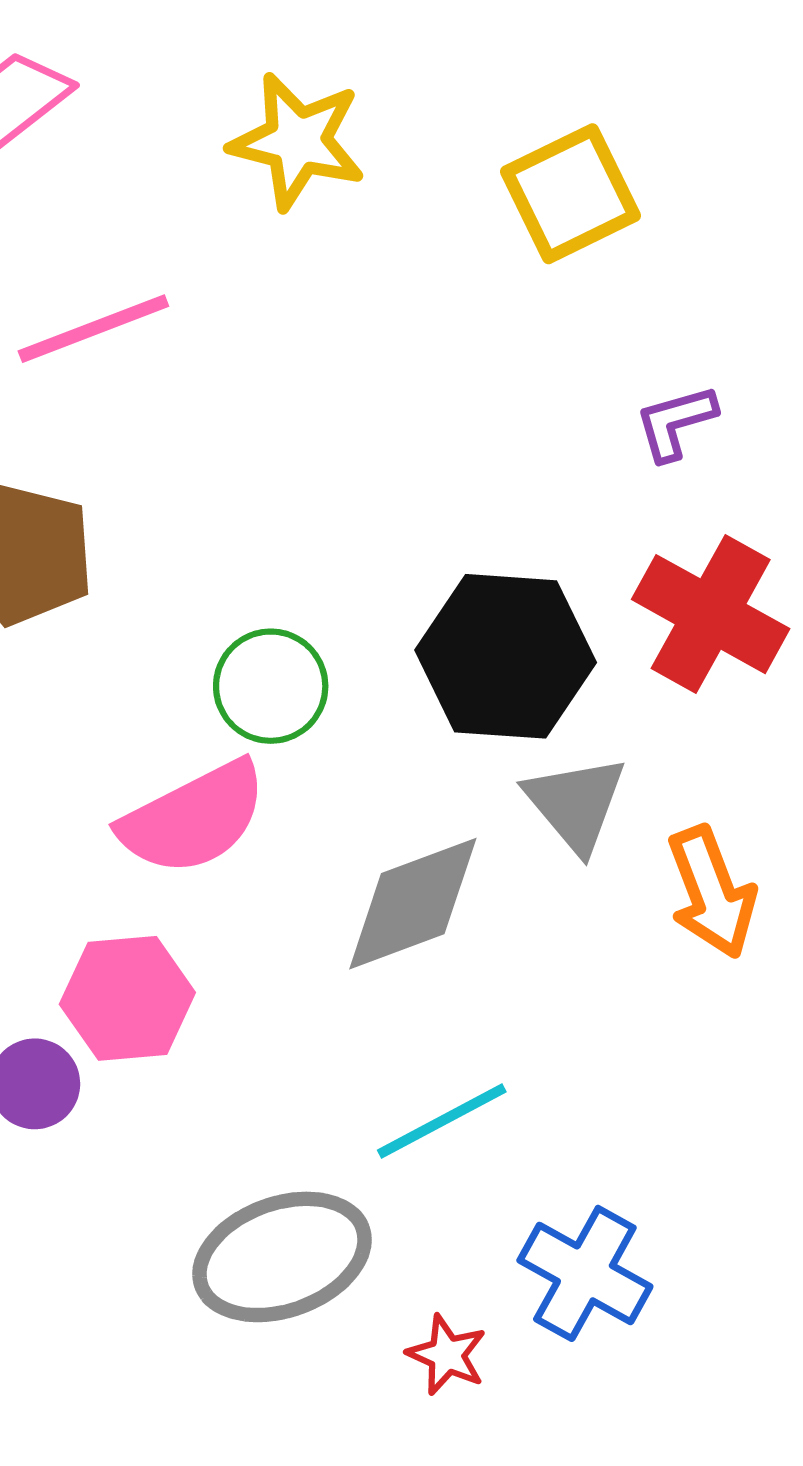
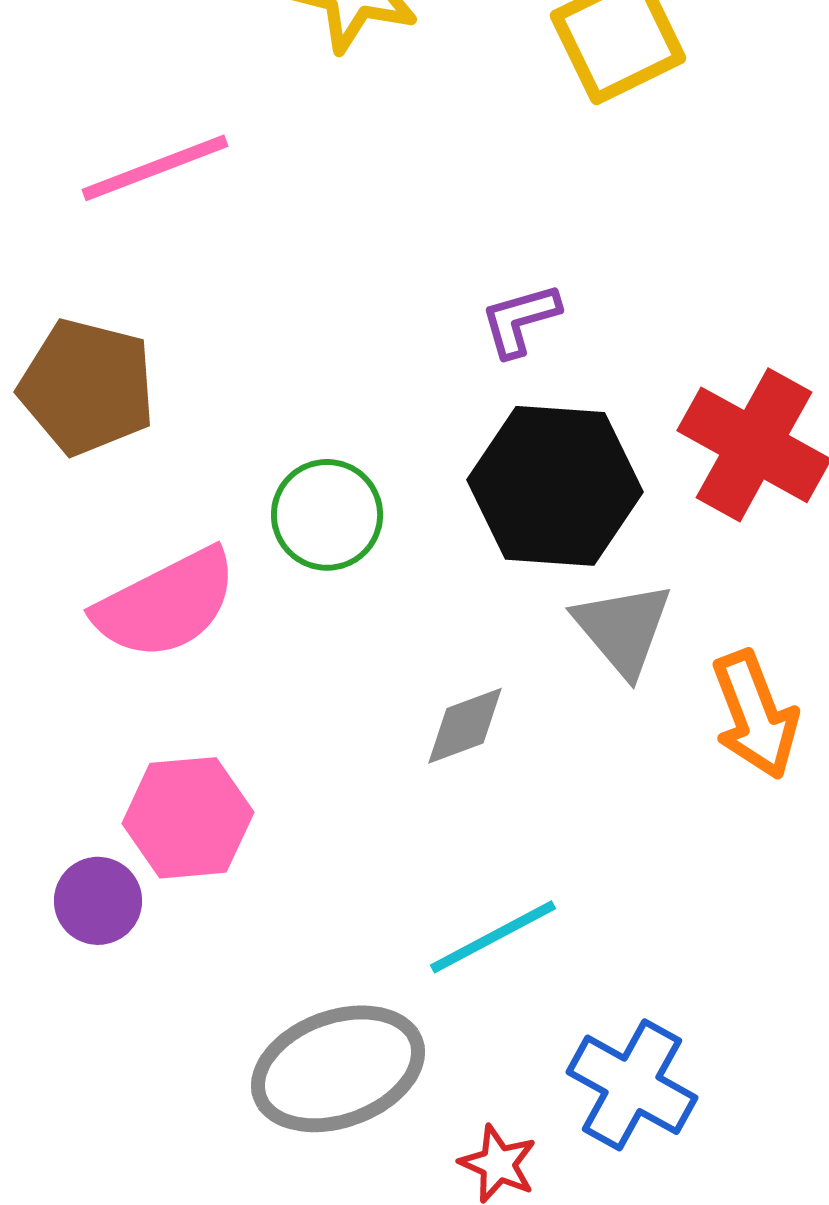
purple L-shape: (676, 422) -> (520, 320), moved
pink semicircle: (193, 818) -> (166, 604), moved
gray diamond: (413, 904) -> (465, 726), size x0.6

